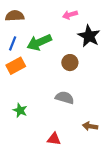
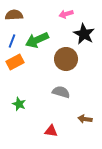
brown circle: (70, 63) -> (66, 59), size x1.5

